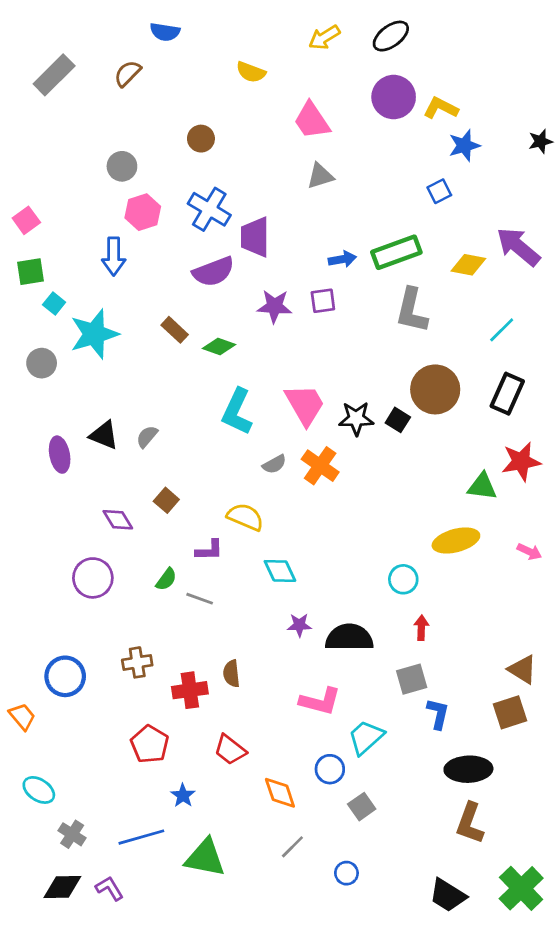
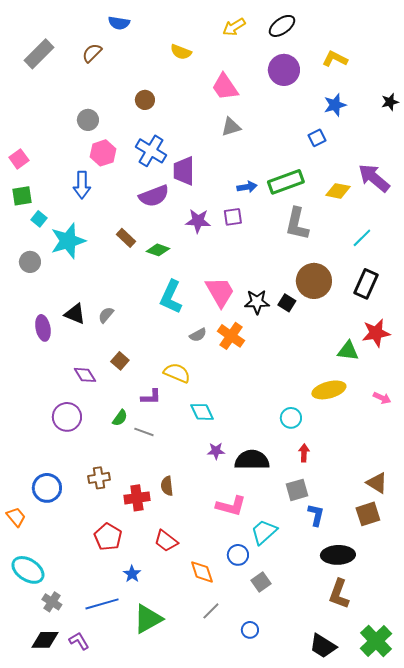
yellow L-shape: (441, 108) -> (335, 59), moved
cyan ellipse: (39, 790) -> (28, 570), size x1.4
green triangle: (205, 858) -> (148, 619), turned -40

